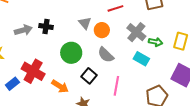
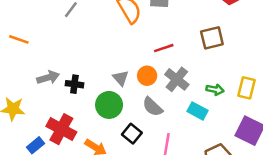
gray triangle: (85, 23) -> (121, 78), moved
black cross: (46, 26) -> (74, 84), moved
gray cross: (136, 32) -> (177, 79), moved

